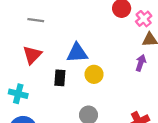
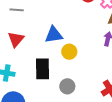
black rectangle: (60, 78) -> (42, 69), moved, size x1.5

